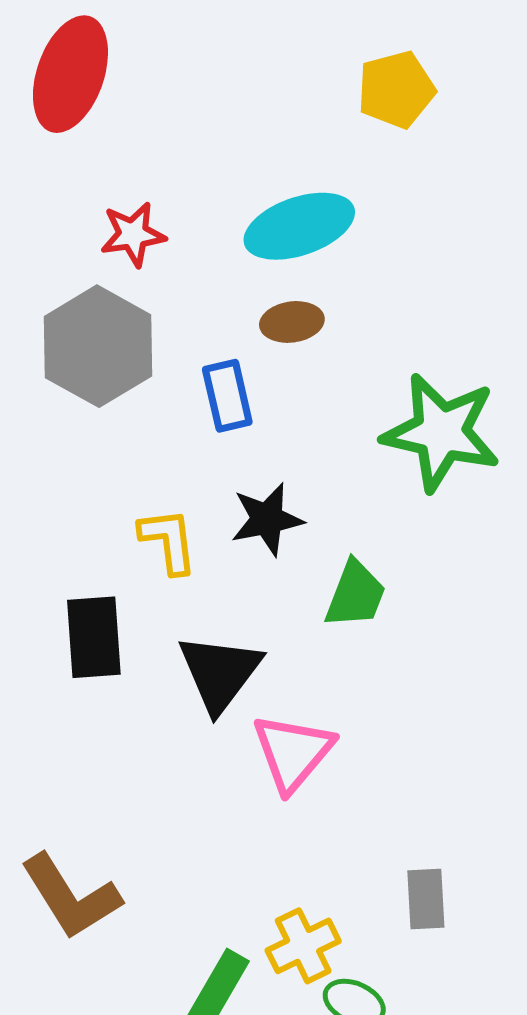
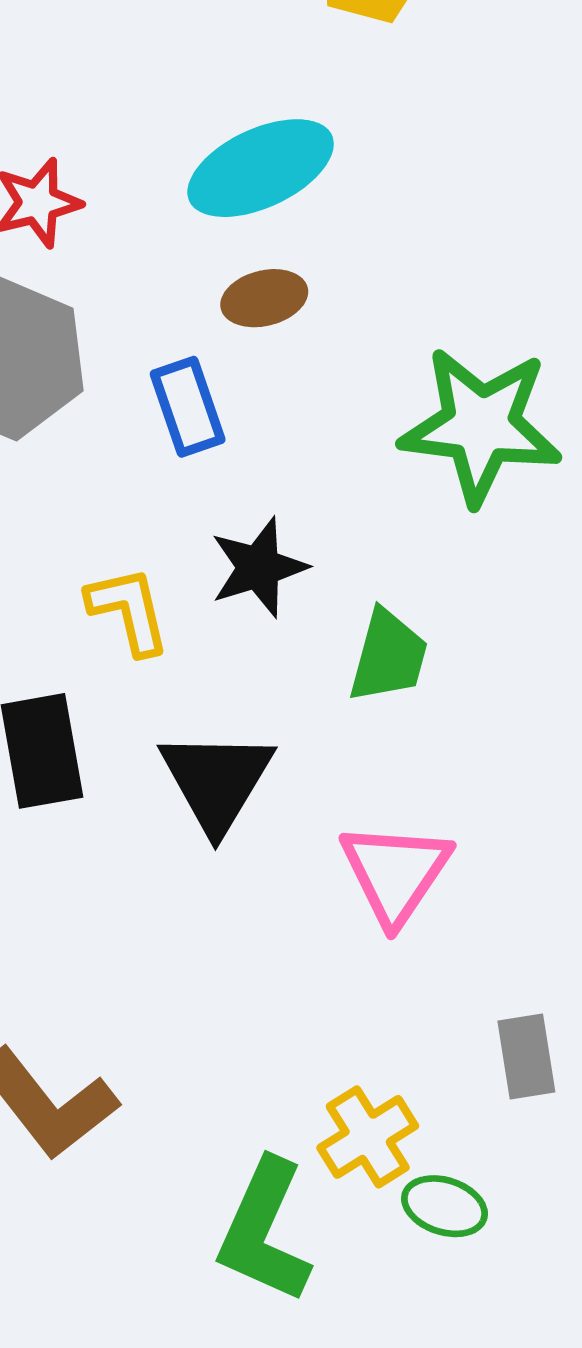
pink triangle: (293, 752) -> (395, 873), moved

